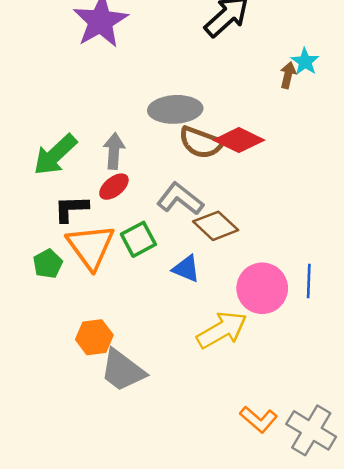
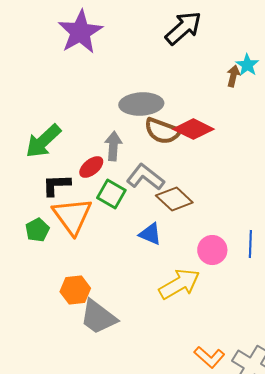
gray arrow: (114, 151) -> (113, 146), moved
green square: (138, 239) -> (111, 194), moved, turned -32
pink circle: (262, 288) -> (212, 250), size x0.7

